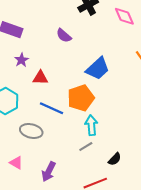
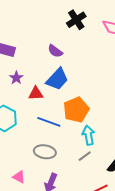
blue trapezoid: (98, 69) -> (57, 79), moved
gray ellipse: (31, 131) -> (45, 152), moved

